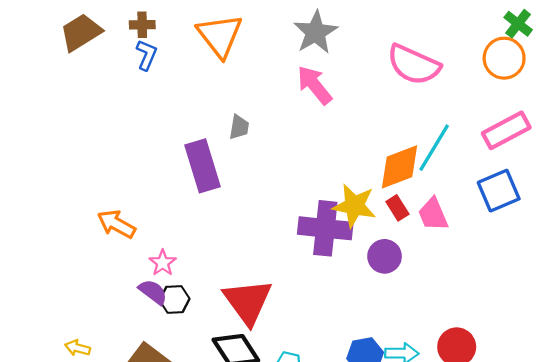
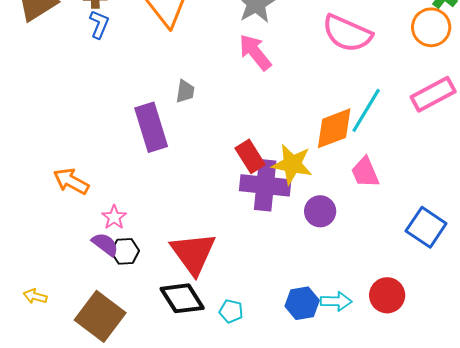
blue square: (499, 191) -> (426, 227), moved, turned -33
red rectangle: (397, 208) -> (250, 156), moved, size x1.4

